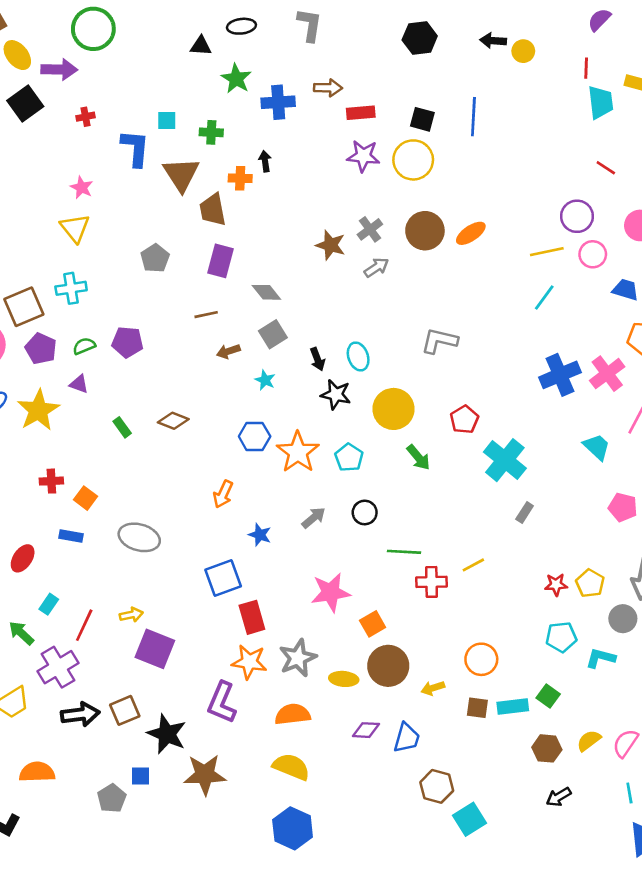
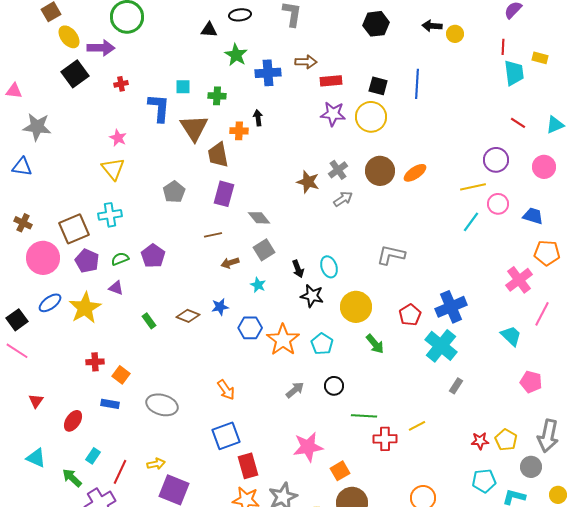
pink circle: (593, 254) -> (498, 204), moved
purple pentagon: (127, 342) -> (153, 256), turned 30
blue cross: (560, 375) -> (451, 307), moved
orange arrow: (223, 494) -> (226, 390), moved, turned -60
blue star: (260, 535) -> (220, 307), moved, turned -30

